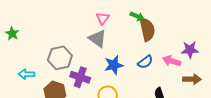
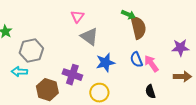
pink triangle: (103, 18) -> (77, 17), moved
gray hexagon: (60, 58) -> (31, 51), moved
pink arrow: (172, 61) -> (151, 64), moved, turned 36
blue semicircle: (145, 62) -> (136, 60), turned 105

